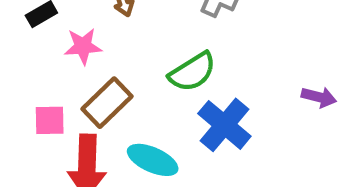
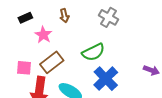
pink star: (83, 46) -> (43, 35), turned 30

